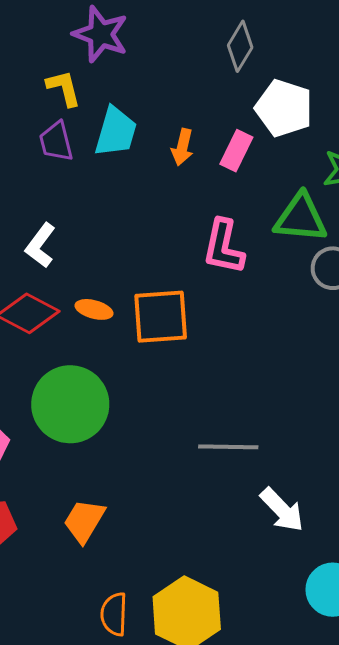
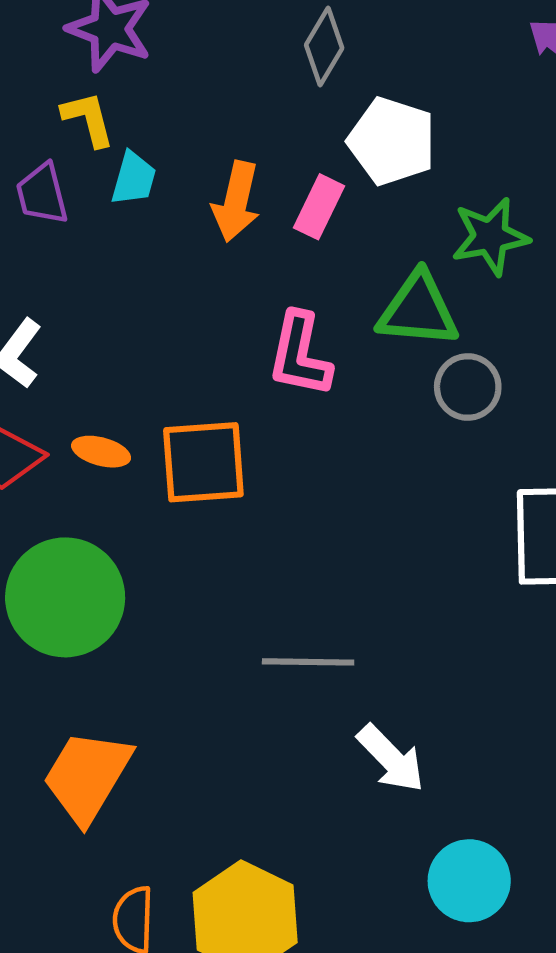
yellow L-shape: (64, 88) -> (88, 119), moved
cyan trapezoid: (116, 132) -> (134, 178), size x0.7
orange arrow: (182, 147) -> (236, 202), size x1.4
orange trapezoid: (84, 521) -> (87, 776), size x1.4

